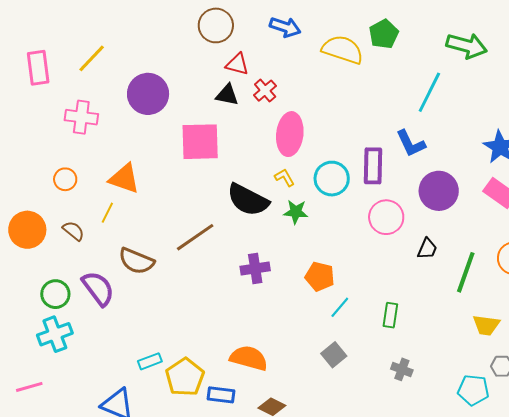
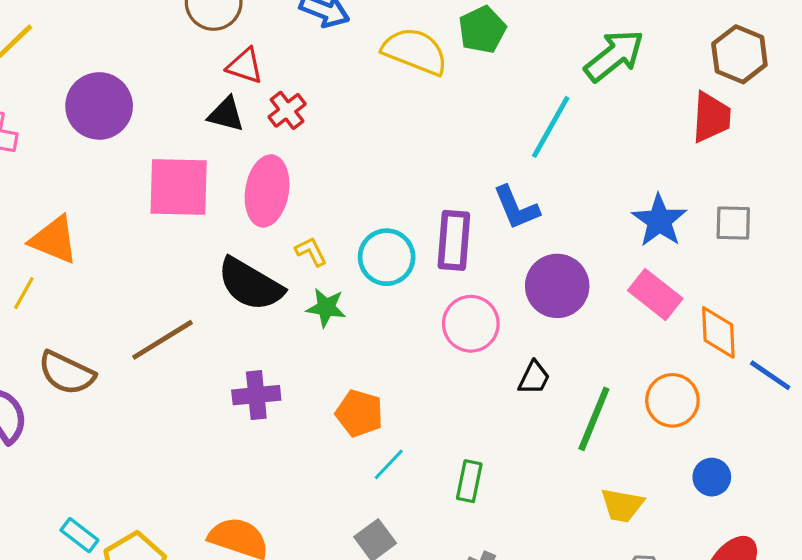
green arrow: (467, 46) -> (614, 56), turned -57
pink ellipse: (290, 134) -> (267, 191), moved
cyan rectangle: (150, 361) -> (79, 535), turned 55

